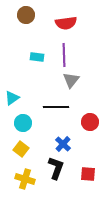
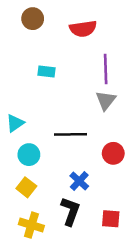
purple line: (64, 55) -> (106, 69), moved
gray triangle: (71, 80) -> (106, 100), moved

